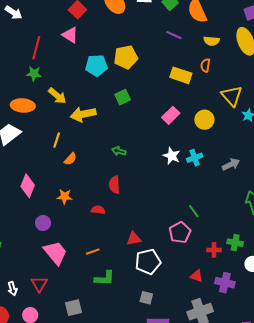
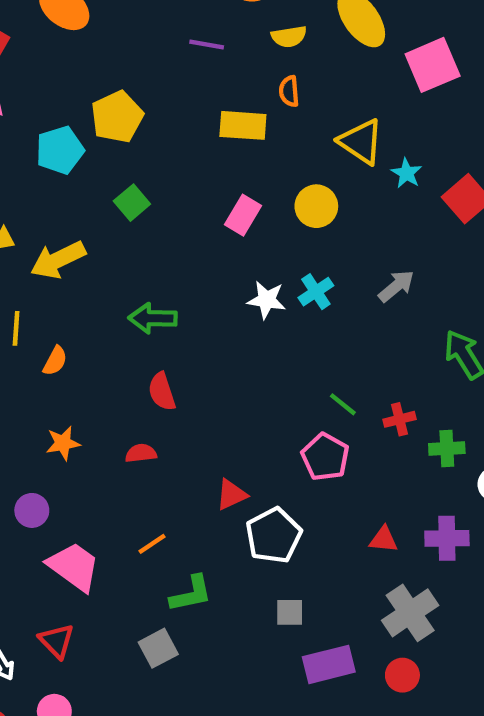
green arrow: (119, 151) -> (153, 318), size x1.5
red cross: (214, 250) -> (399, 419), moved
gray square: (74, 308) -> (158, 648), moved

